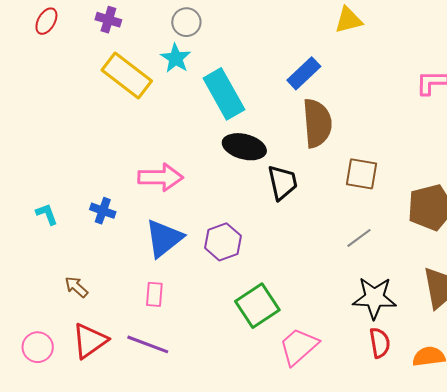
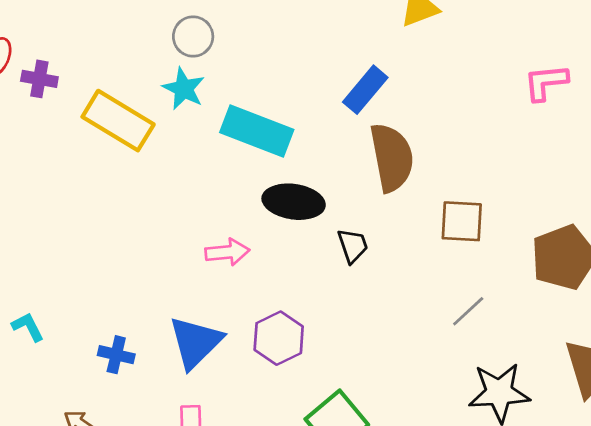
purple cross: (108, 20) -> (39, 79), moved
cyan rectangle: (224, 94) -> (257, 131), turned -33
pink arrow: (161, 177) -> (227, 252), moved, size x0.7
black trapezoid: (283, 182) -> (353, 246), size x0.7
blue cross: (103, 211) -> (116, 355), moved

